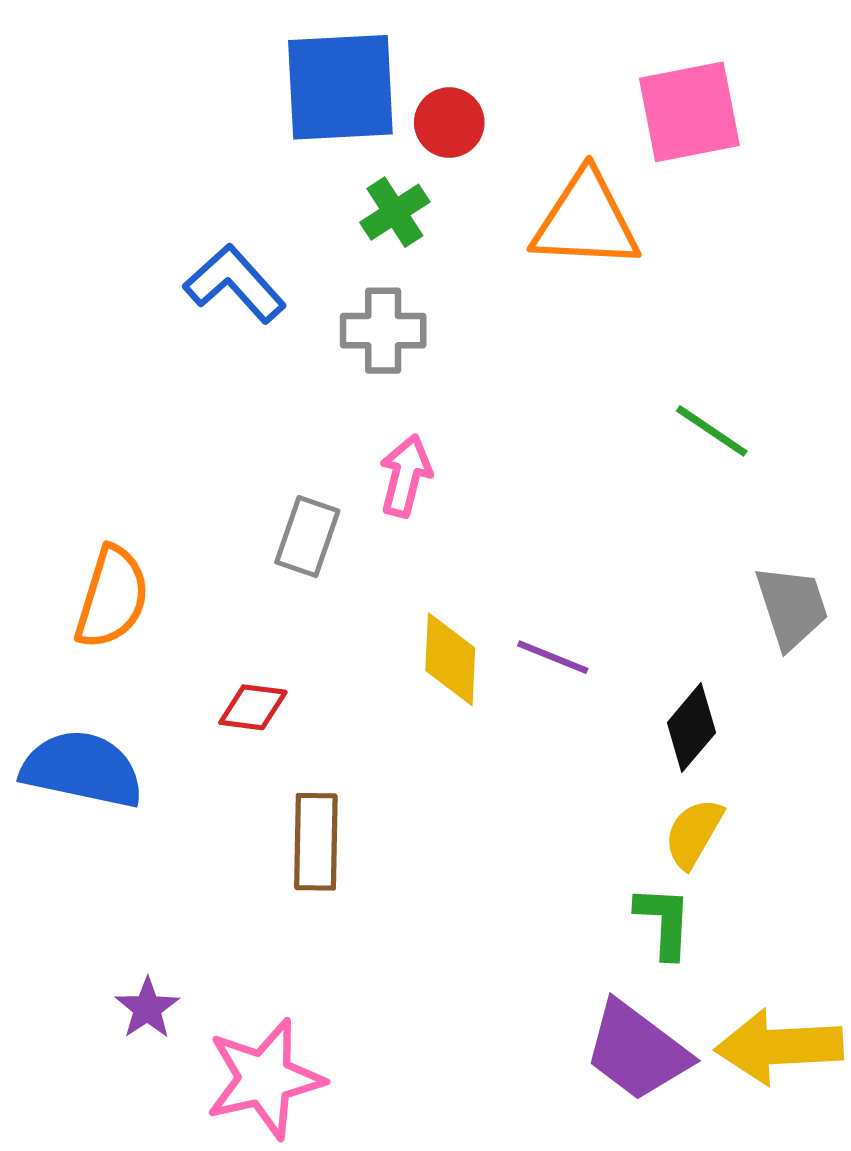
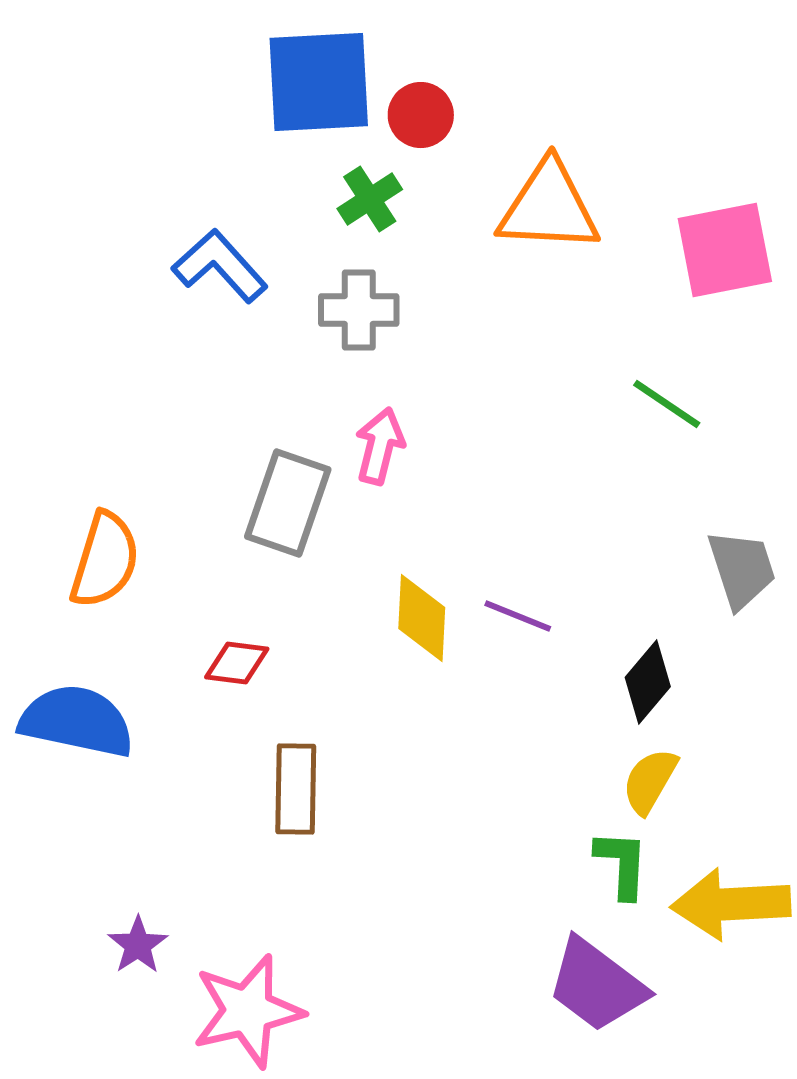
pink square: (689, 112) -> (725, 250), moved
gray rectangle: (307, 537) -> (288, 503), size x1.4
yellow arrow: (779, 1047) -> (731, 904), moved

